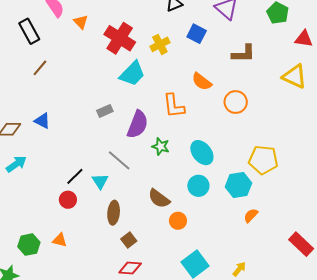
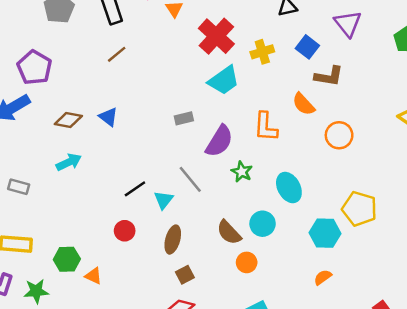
brown L-shape: (243, 54) -> (329, 76), moved
cyan circle: (198, 186) -> (263, 224), moved
red circle: (68, 200) -> (125, 231), moved
orange semicircle: (251, 215) -> (323, 277), moved
orange triangle: (60, 240) -> (93, 276), moved

